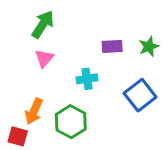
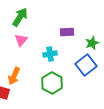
green star: (149, 46) -> (92, 43), moved
green hexagon: (71, 122) -> (52, 83), moved

